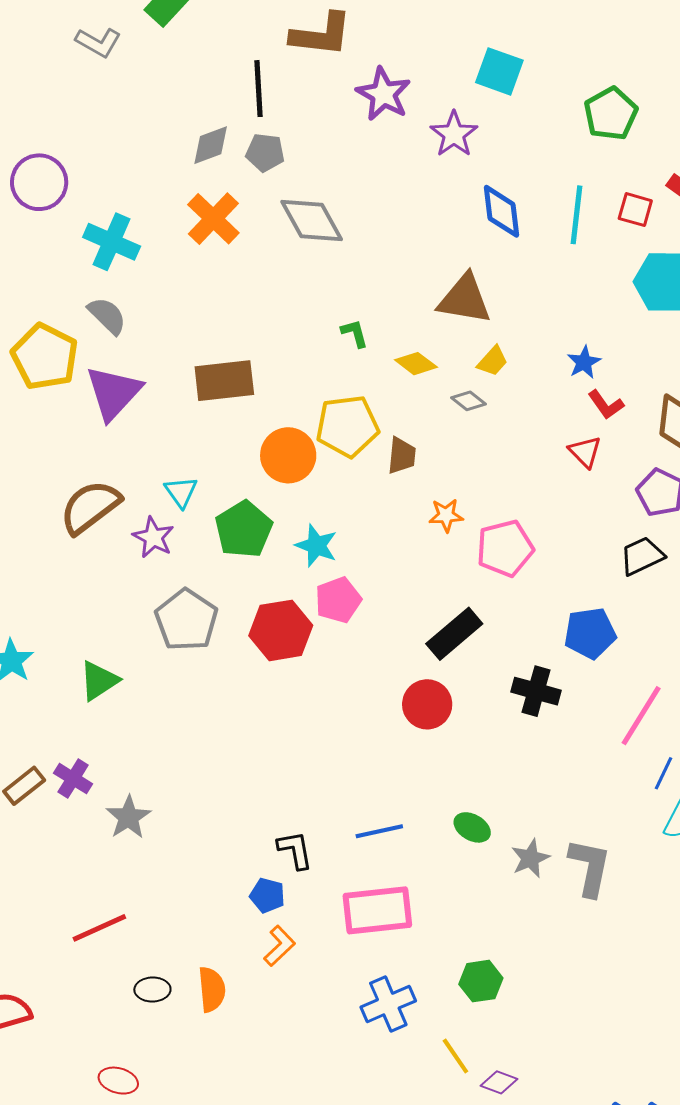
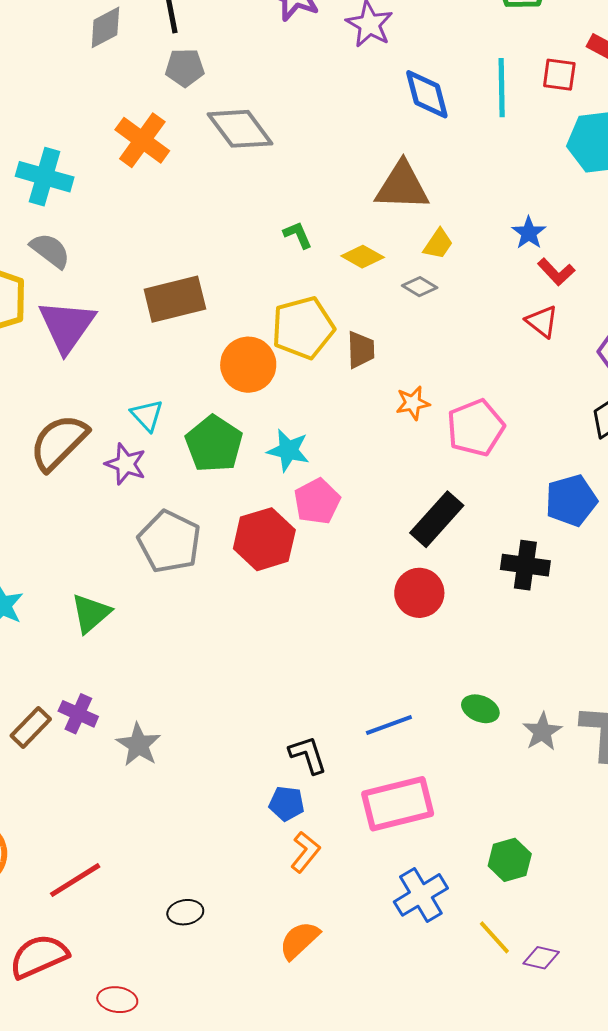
gray diamond: (211, 145) -> (105, 27), moved
red line: (99, 928) -> (75, 880), moved
orange semicircle: (212, 989) -> (299, 940), moved, turned -120
red ellipse: (118, 1081) -> (117, 1000), moved

